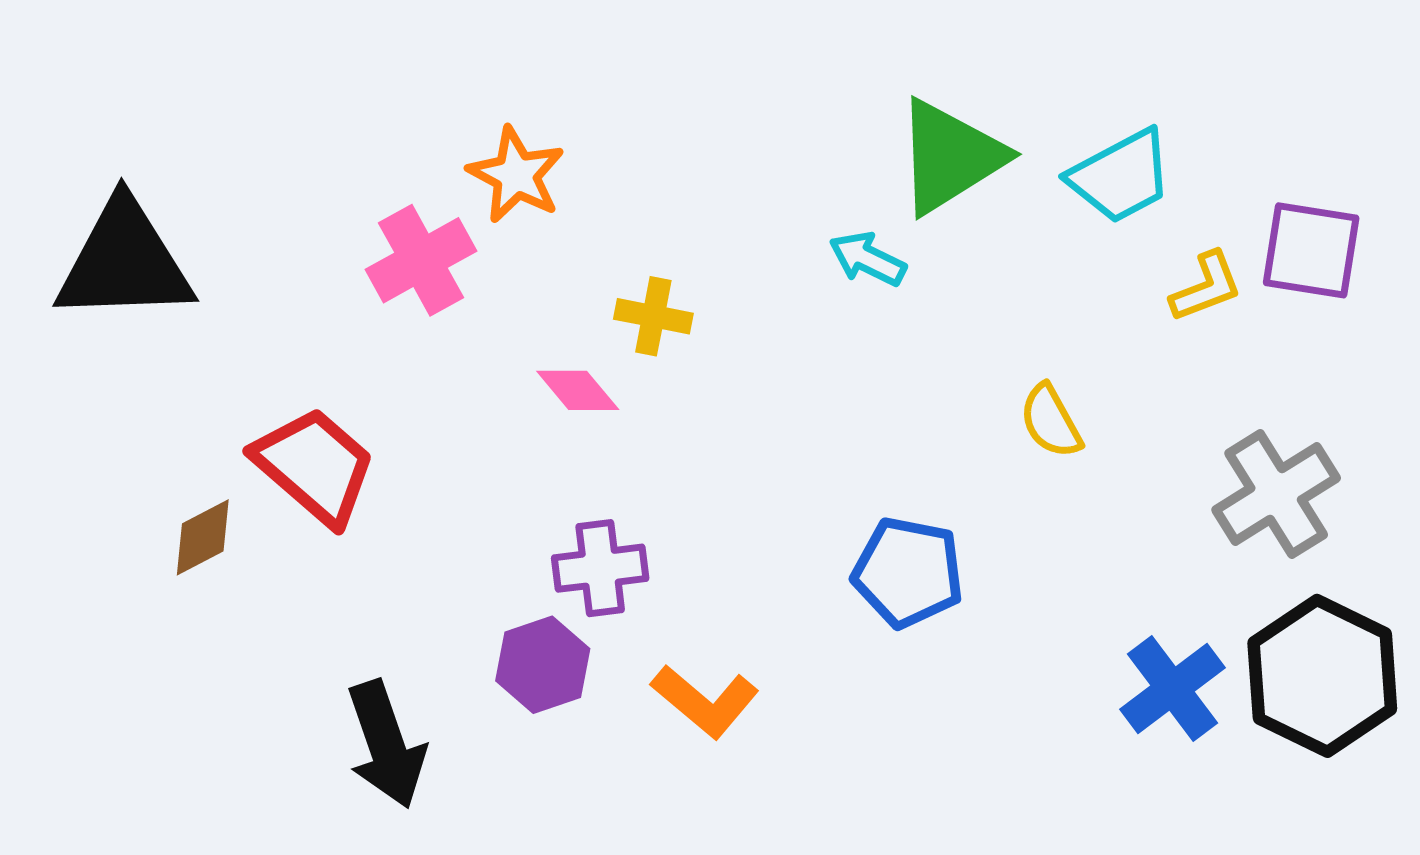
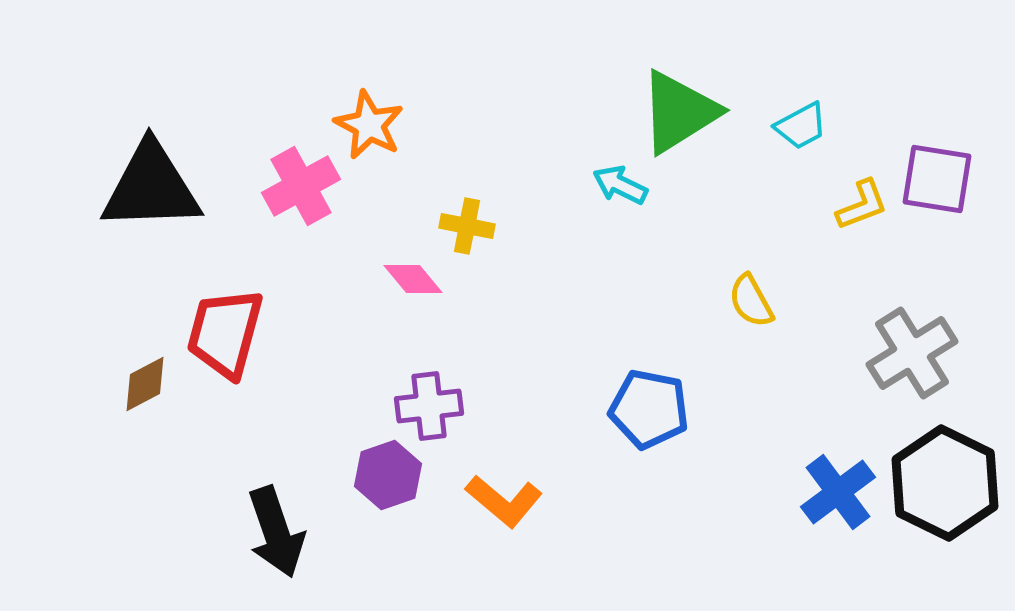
cyan trapezoid: (1121, 176) -> (801, 126), size x0.7
black triangle: (124, 262) -> (151, 187), moved
red trapezoid: (315, 466) -> (225, 333), turned -116

